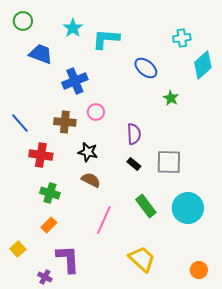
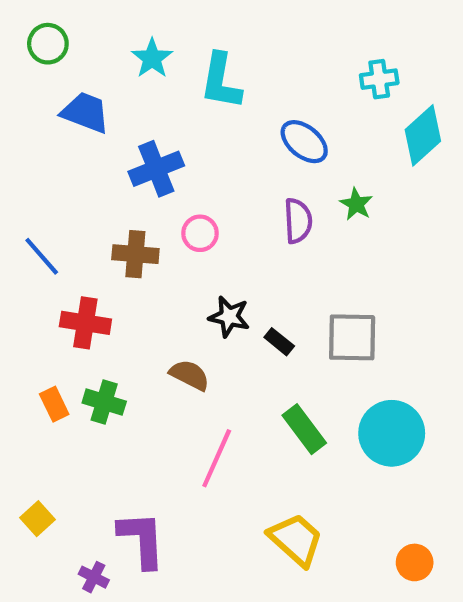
cyan L-shape: (106, 39) -> (221, 81), turned -84
purple semicircle: (134, 134) -> (298, 221), moved
black star: (88, 152) -> (229, 317), moved
orange rectangle: (49, 225) -> (54, 404), moved, turned -70

